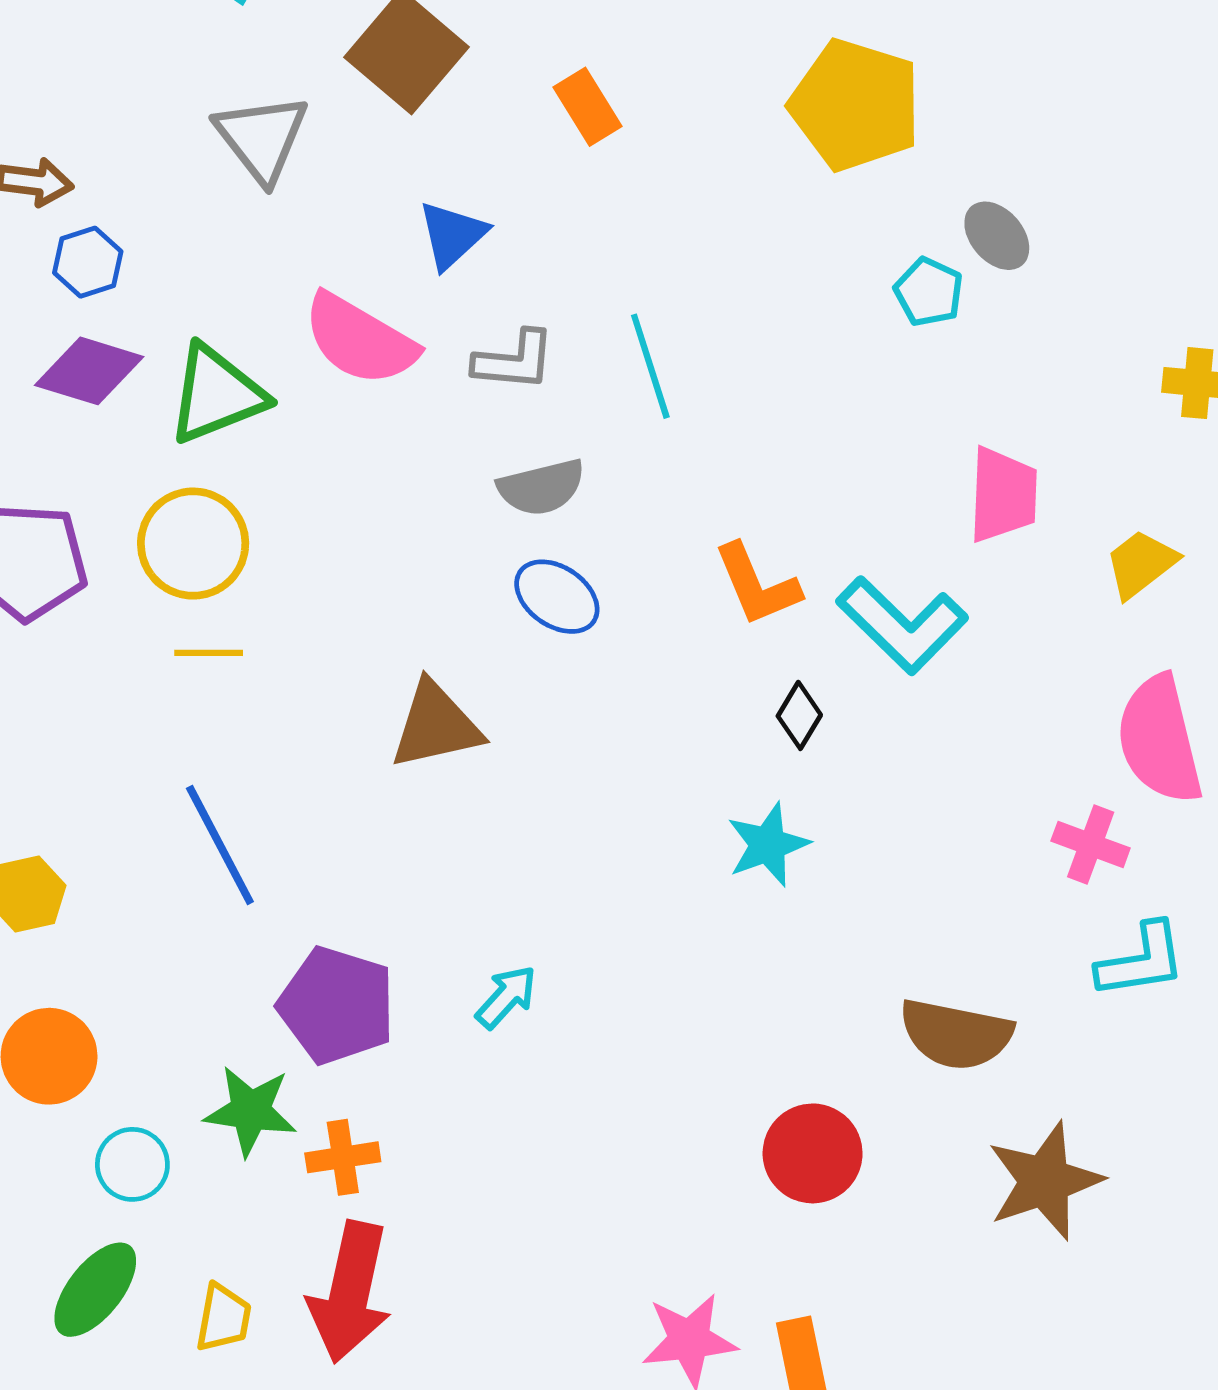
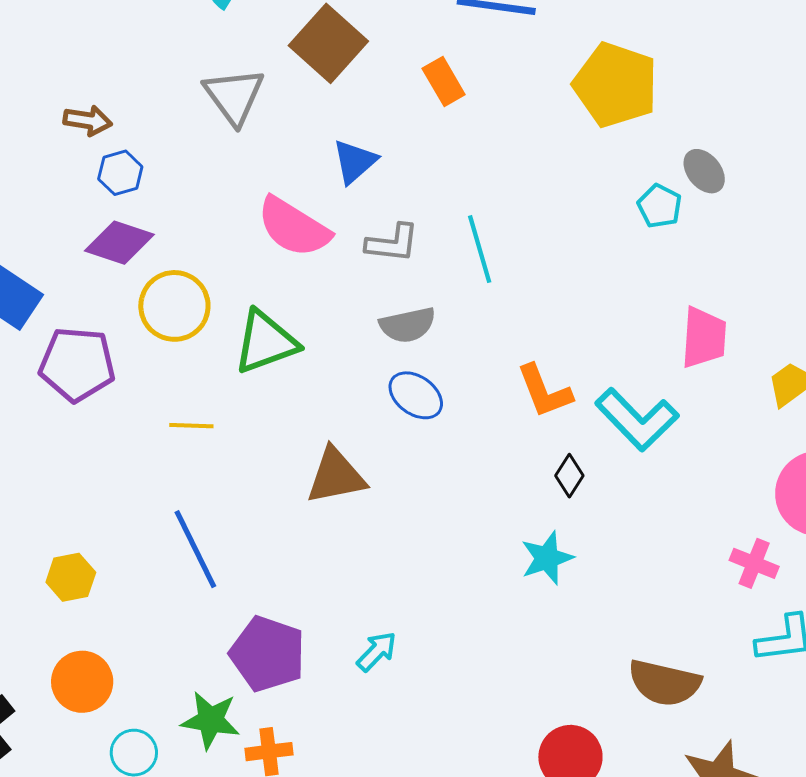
green triangle: (216, 394) -> (266, 342), moved
yellow circle: (193, 544) -> (174, 306), moved

